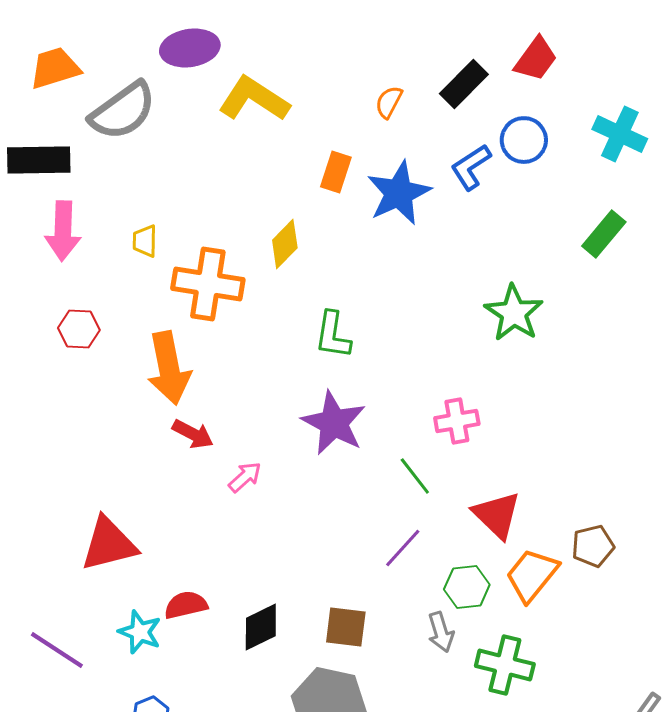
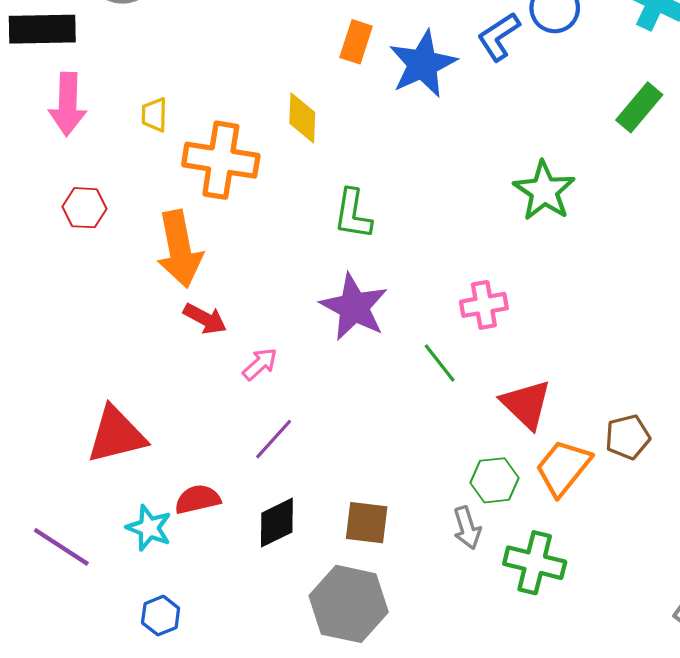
yellow diamond: (285, 244) -> (302, 118), turned -42
purple line: (403, 548) -> (274, 439), moved

